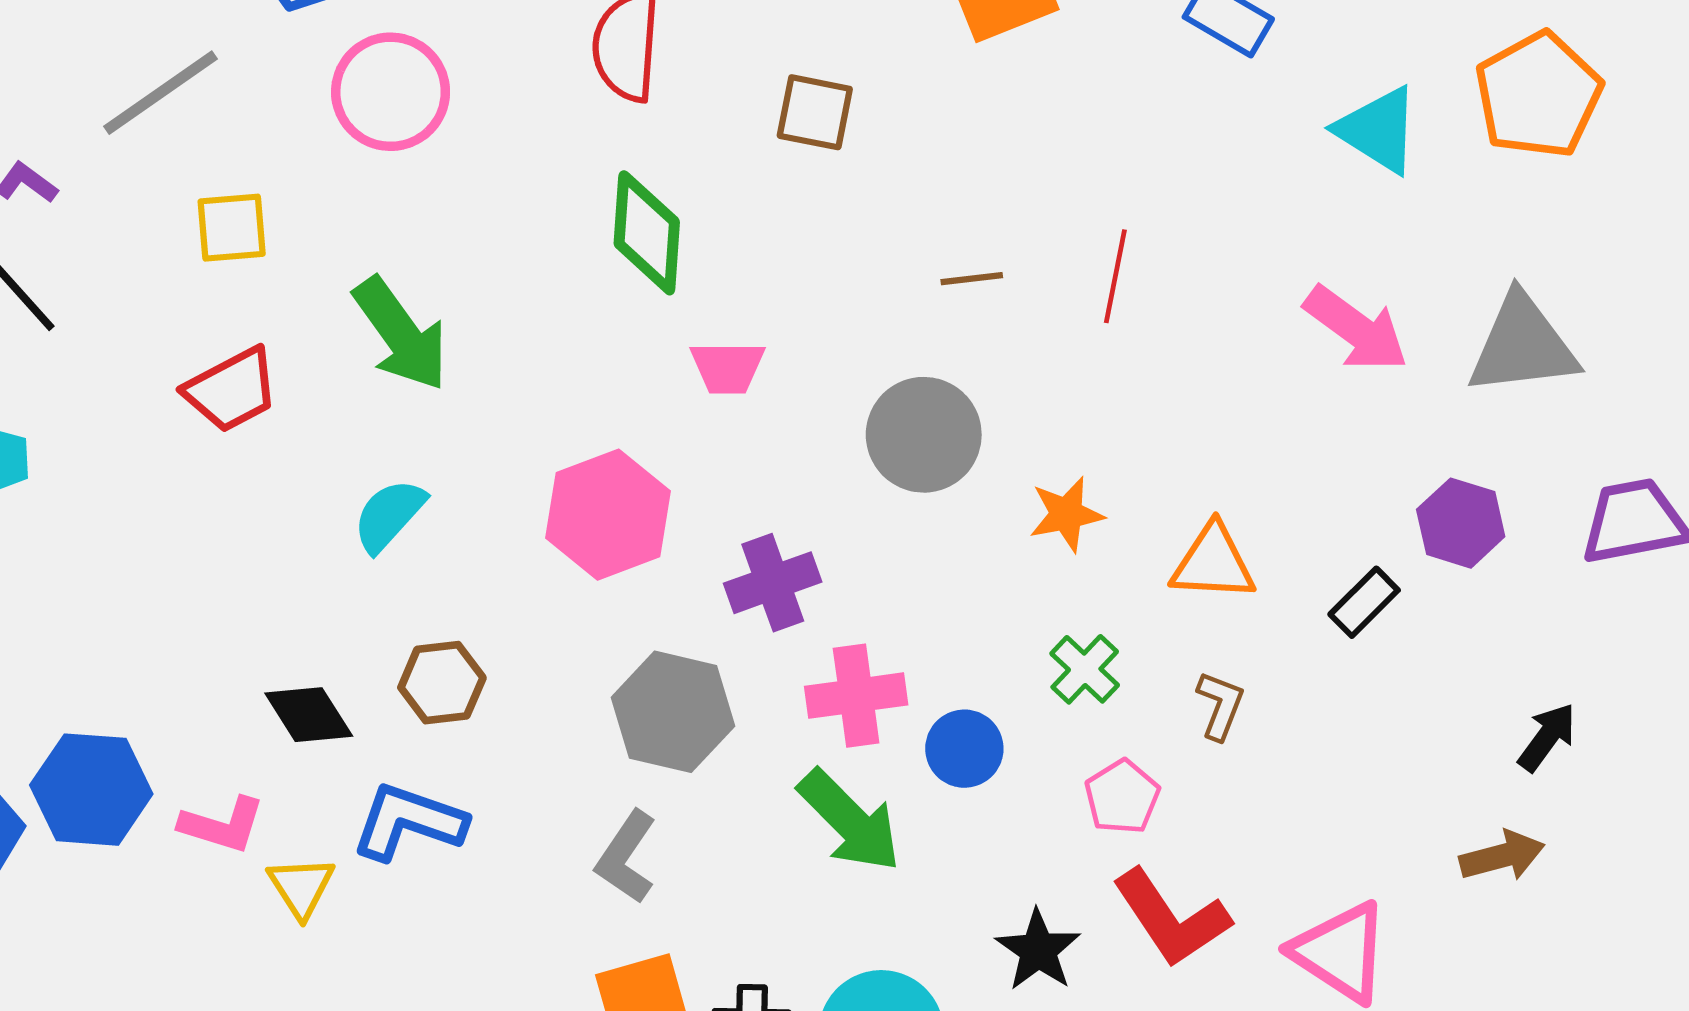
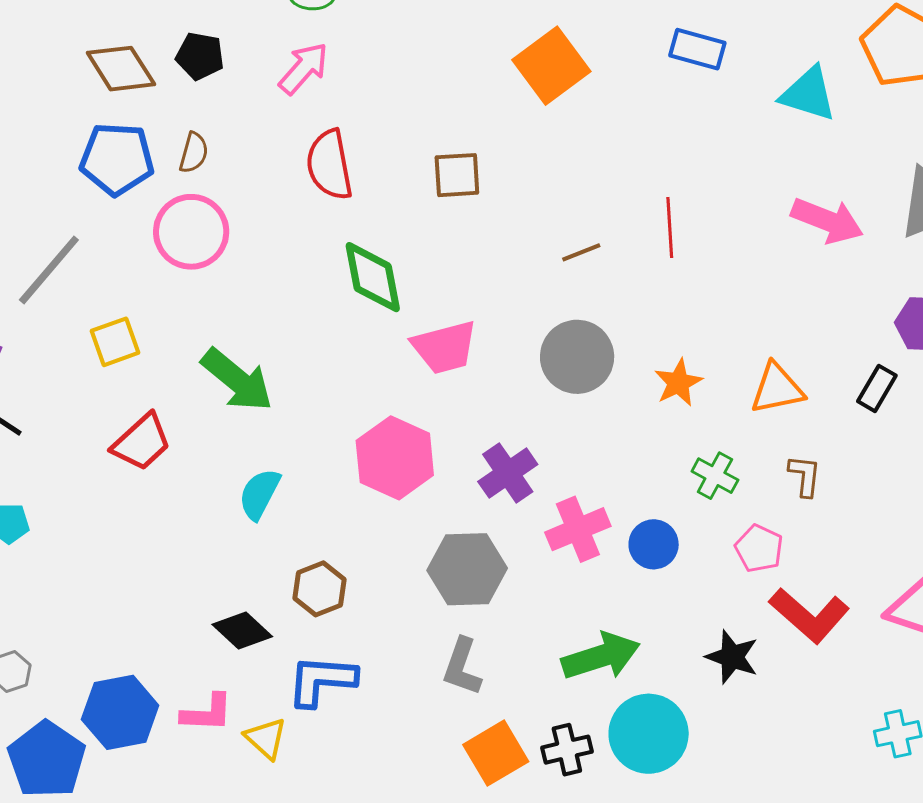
pink trapezoid: (727, 367) -> (445, 347), size x1.4
green arrow: (850, 821) -> (601, 656), moved, turned -48

